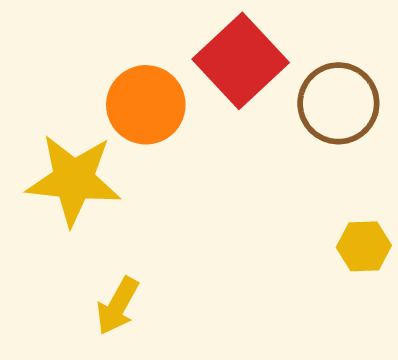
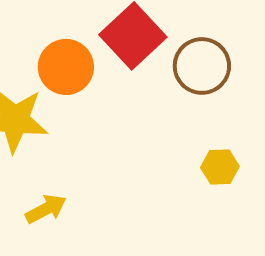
yellow arrow: (118, 306) -> (46, 209), turned -147

